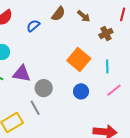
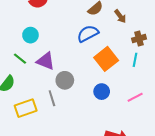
blue semicircle: (33, 26) -> (88, 34), moved, size x1.5
cyan line: (107, 67) -> (135, 60), moved

